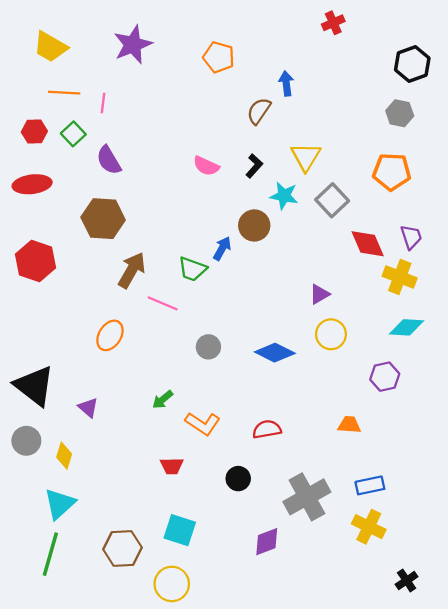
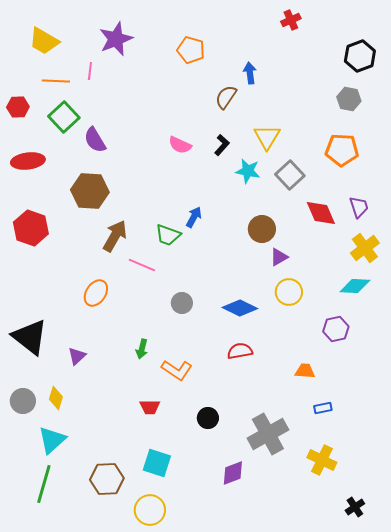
pink line: (103, 103) -> (90, 71), moved
red hexagon: (34, 132) -> (18, 107), moved
green square: (73, 134) -> (64, 117), size x1.4
brown circle: (254, 225) -> (262, 229), moved
yellow cross: (400, 277) -> (365, 248), moved, turned 32
green arrow: (163, 400) -> (142, 349), turned -36
purple triangle: (88, 408) -> (77, 356), turned 36
red semicircle: (267, 429) -> (240, 351), moved
gray circle: (26, 441) -> (23, 401), moved
blue rectangle: (370, 485) -> (323, 408), moved, size x0.7

